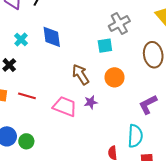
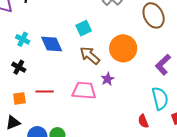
blue diamond: (52, 37) -> (52, 44), moved
cyan square: (105, 46) -> (84, 28), moved
orange circle: (115, 77) -> (123, 48), size x1.4

